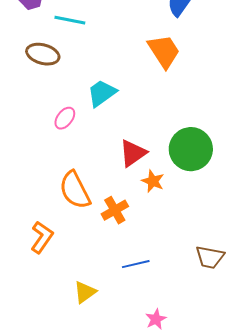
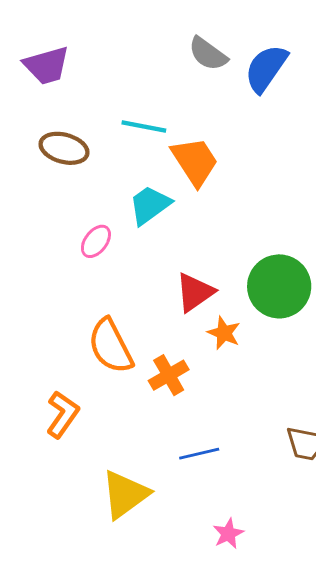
cyan line: (70, 20) -> (144, 126), moved
orange trapezoid: (164, 51) -> (195, 161), moved
yellow triangle: (85, 292) -> (125, 494), size x1.5

